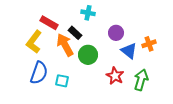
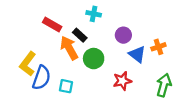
yellow L-shape: (34, 42) -> (28, 64), moved
red star: (115, 76) -> (122, 81), turned 30
green arrow: (141, 80) -> (164, 85), moved

